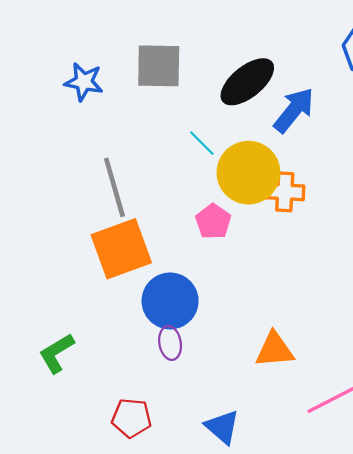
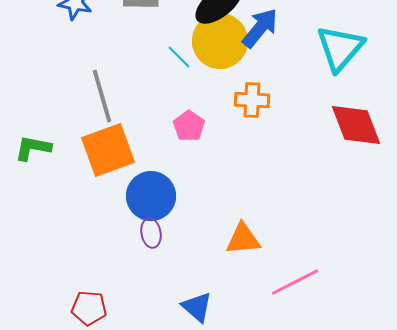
yellow circle: (248, 173) -> (220, 41), moved
green L-shape: (57, 353) -> (33, 148), moved, turned 42
red pentagon: (131, 418) -> (89, 308), moved

